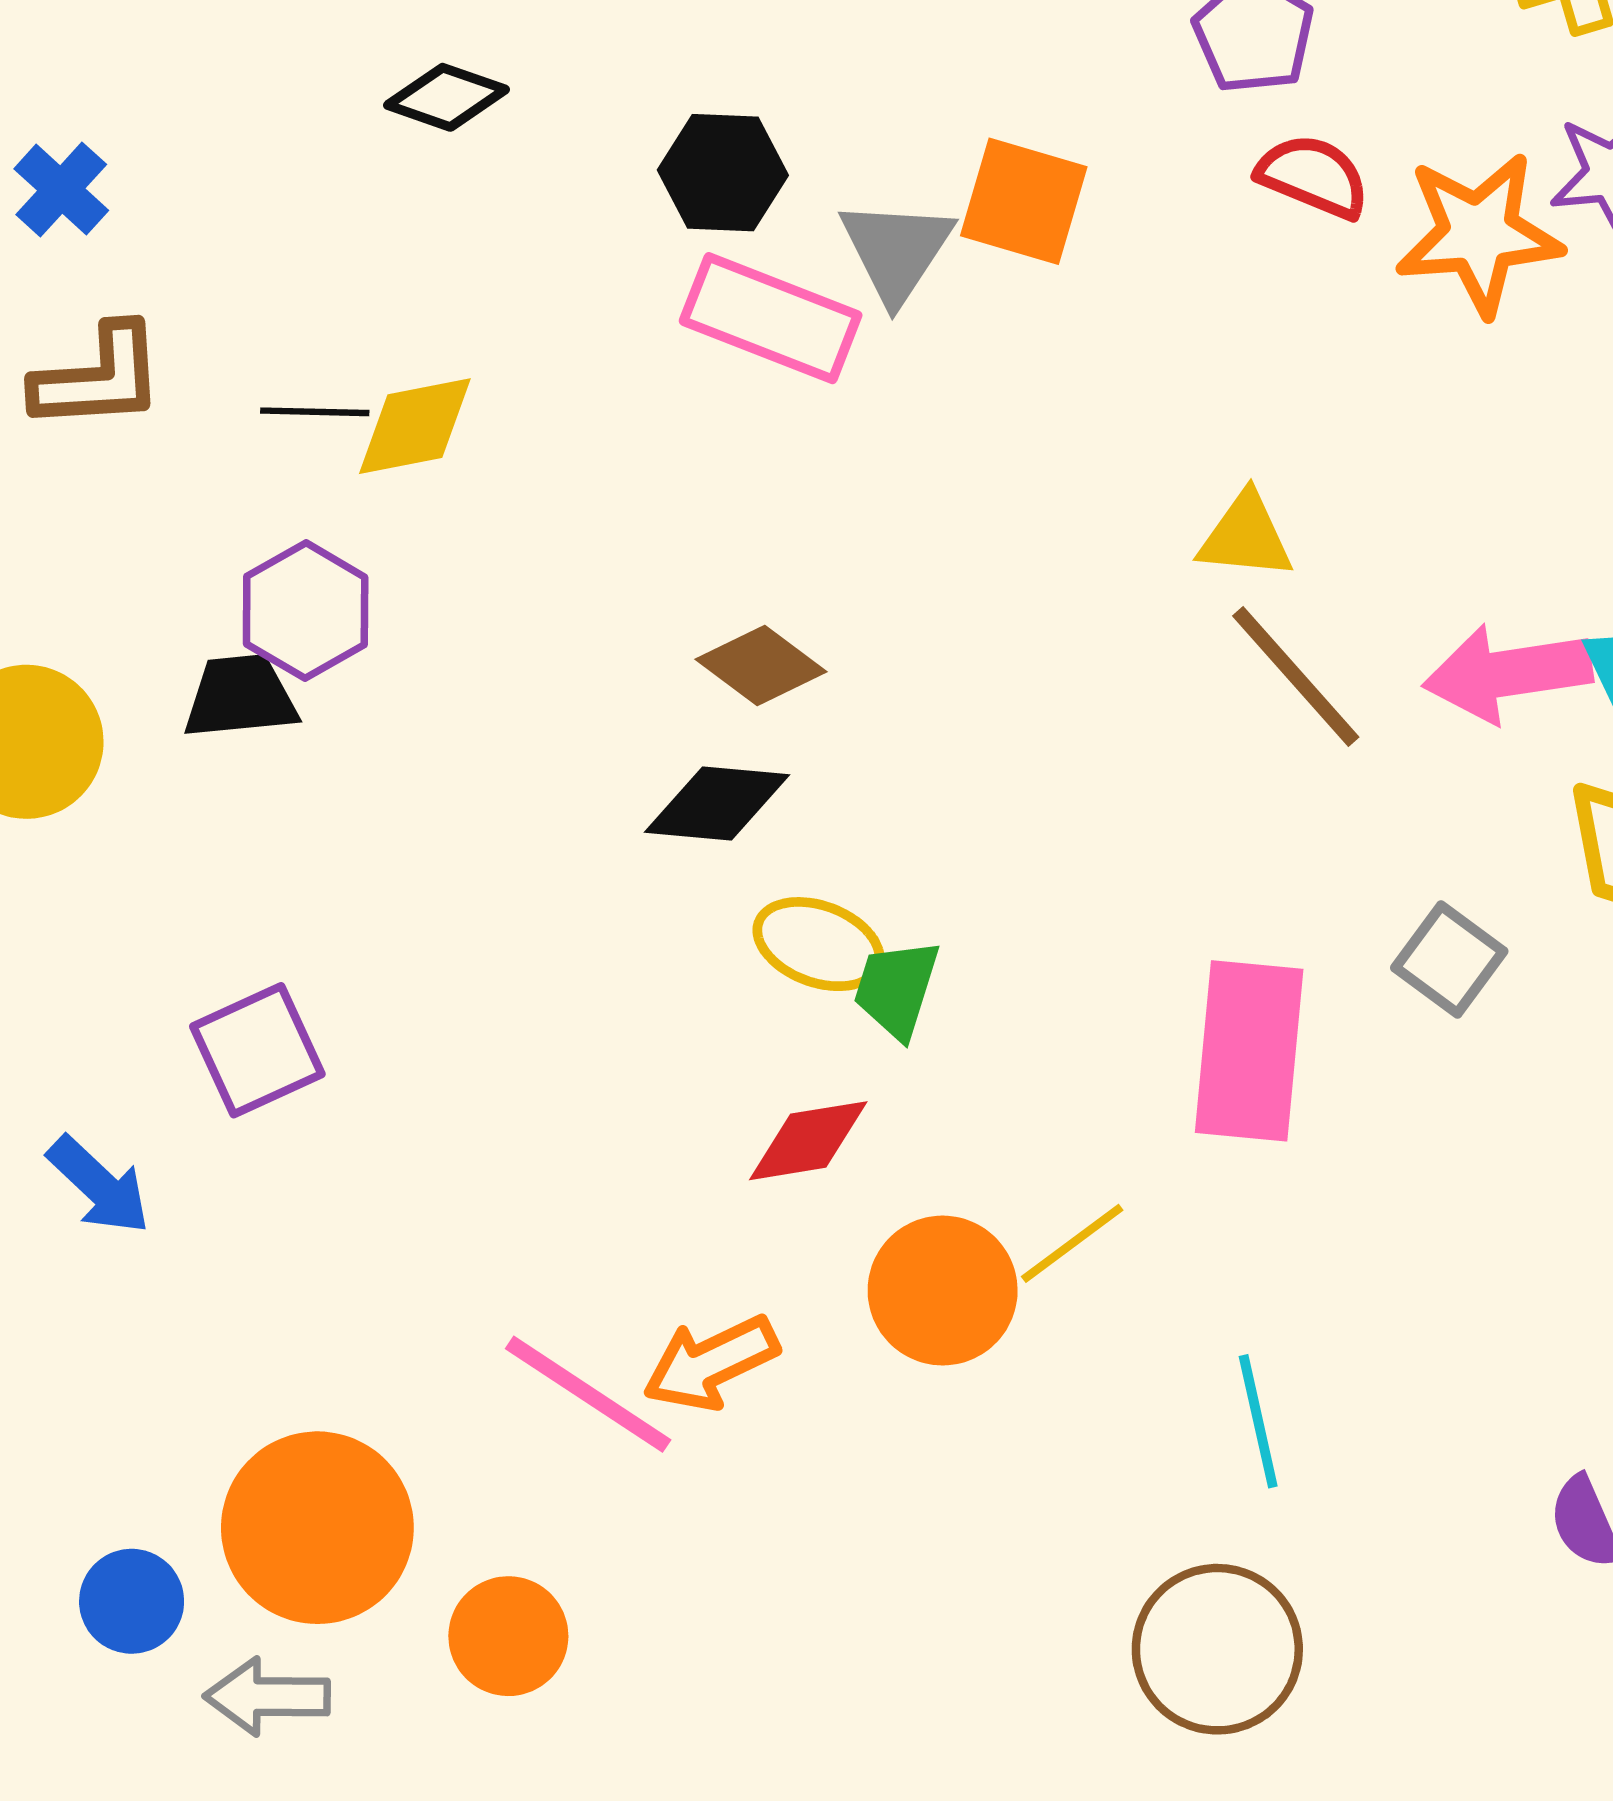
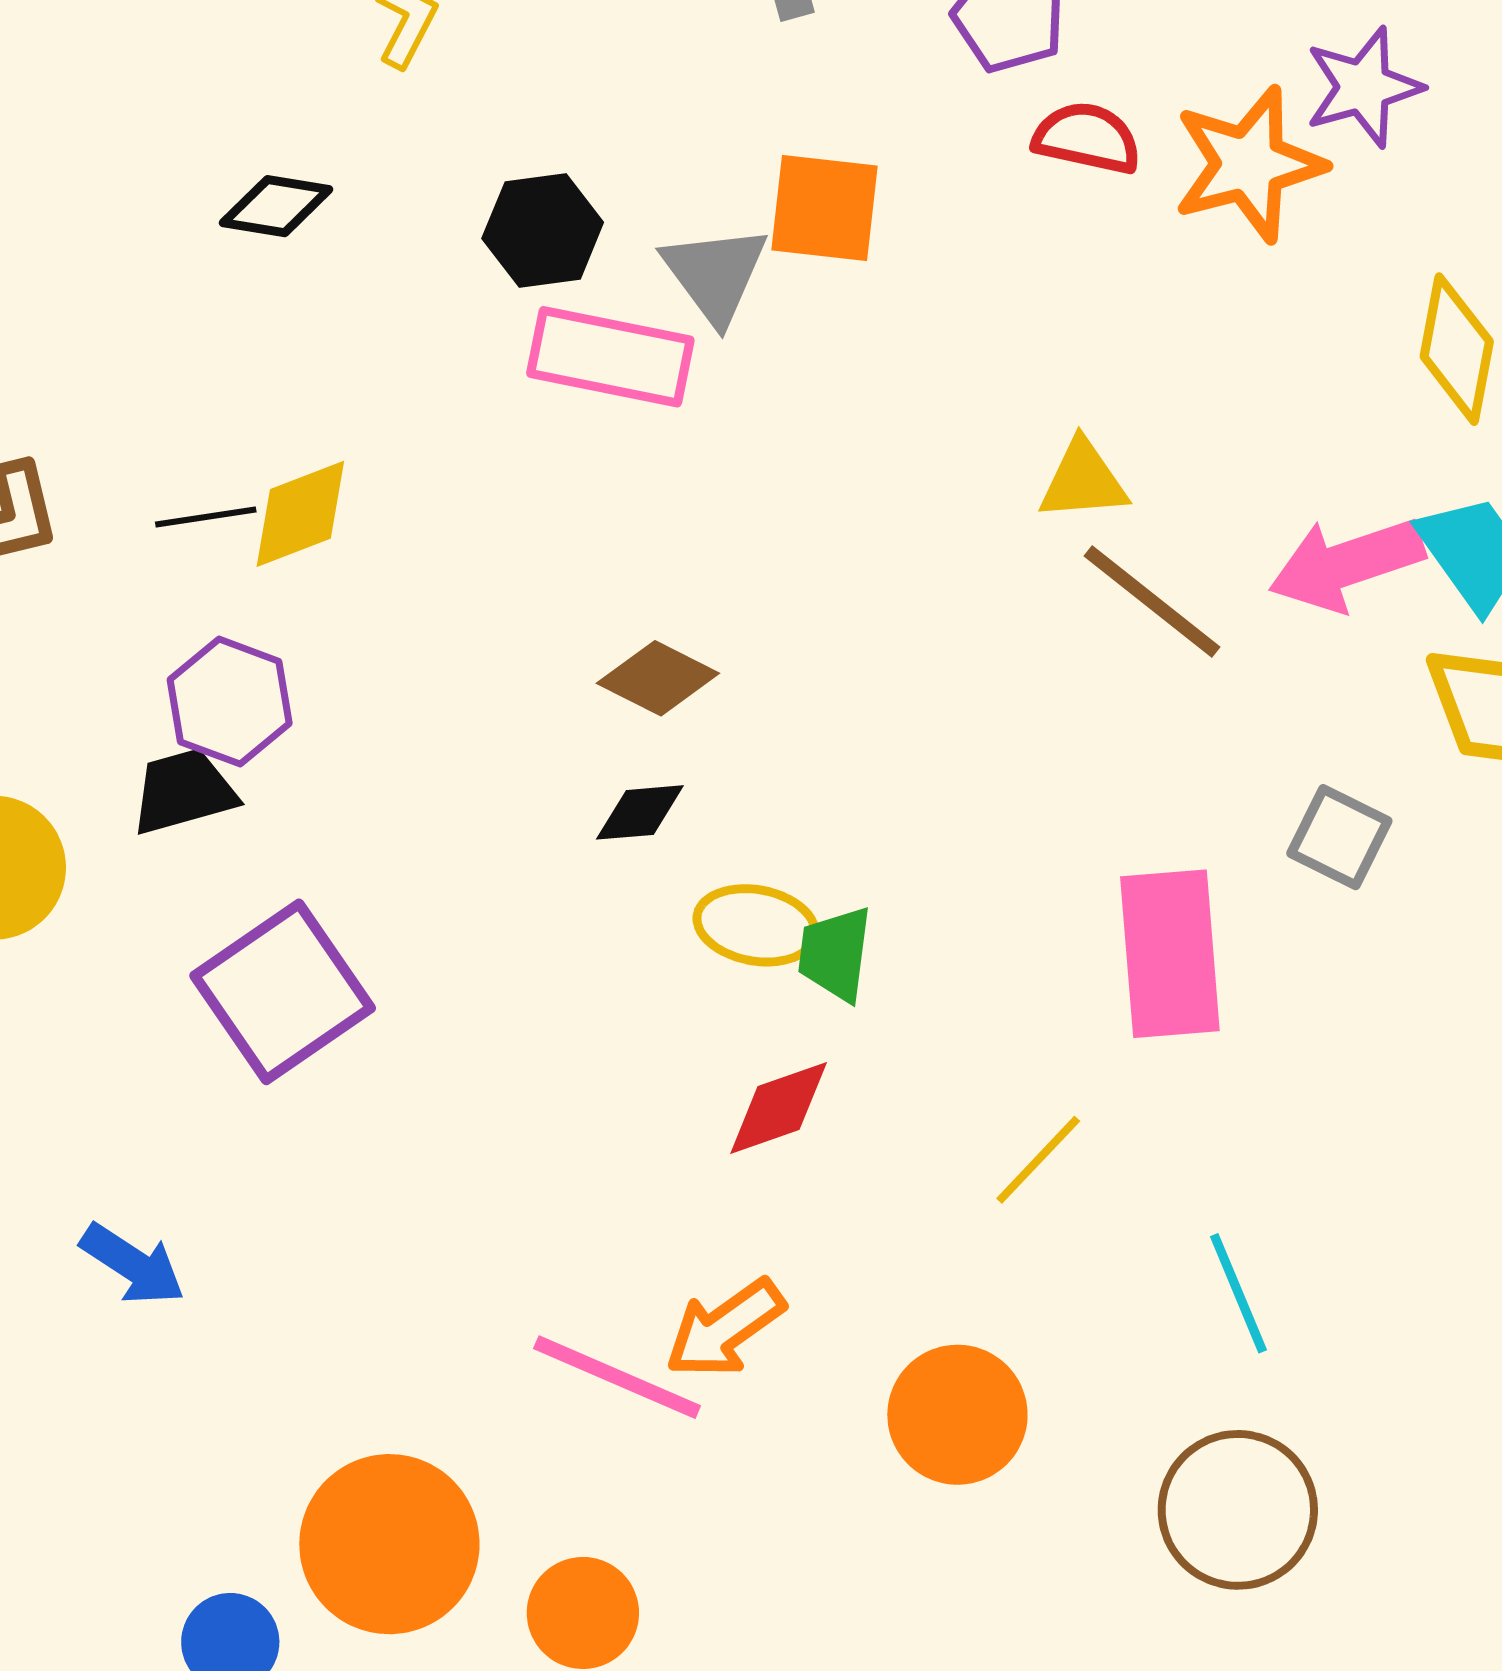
black diamond: (717, 804) -> (640, 812), size x0.7
purple square: (257, 1050) -> (283, 992), moved, size x1.4
orange circle: (943, 1291) -> (957, 1415), moved

